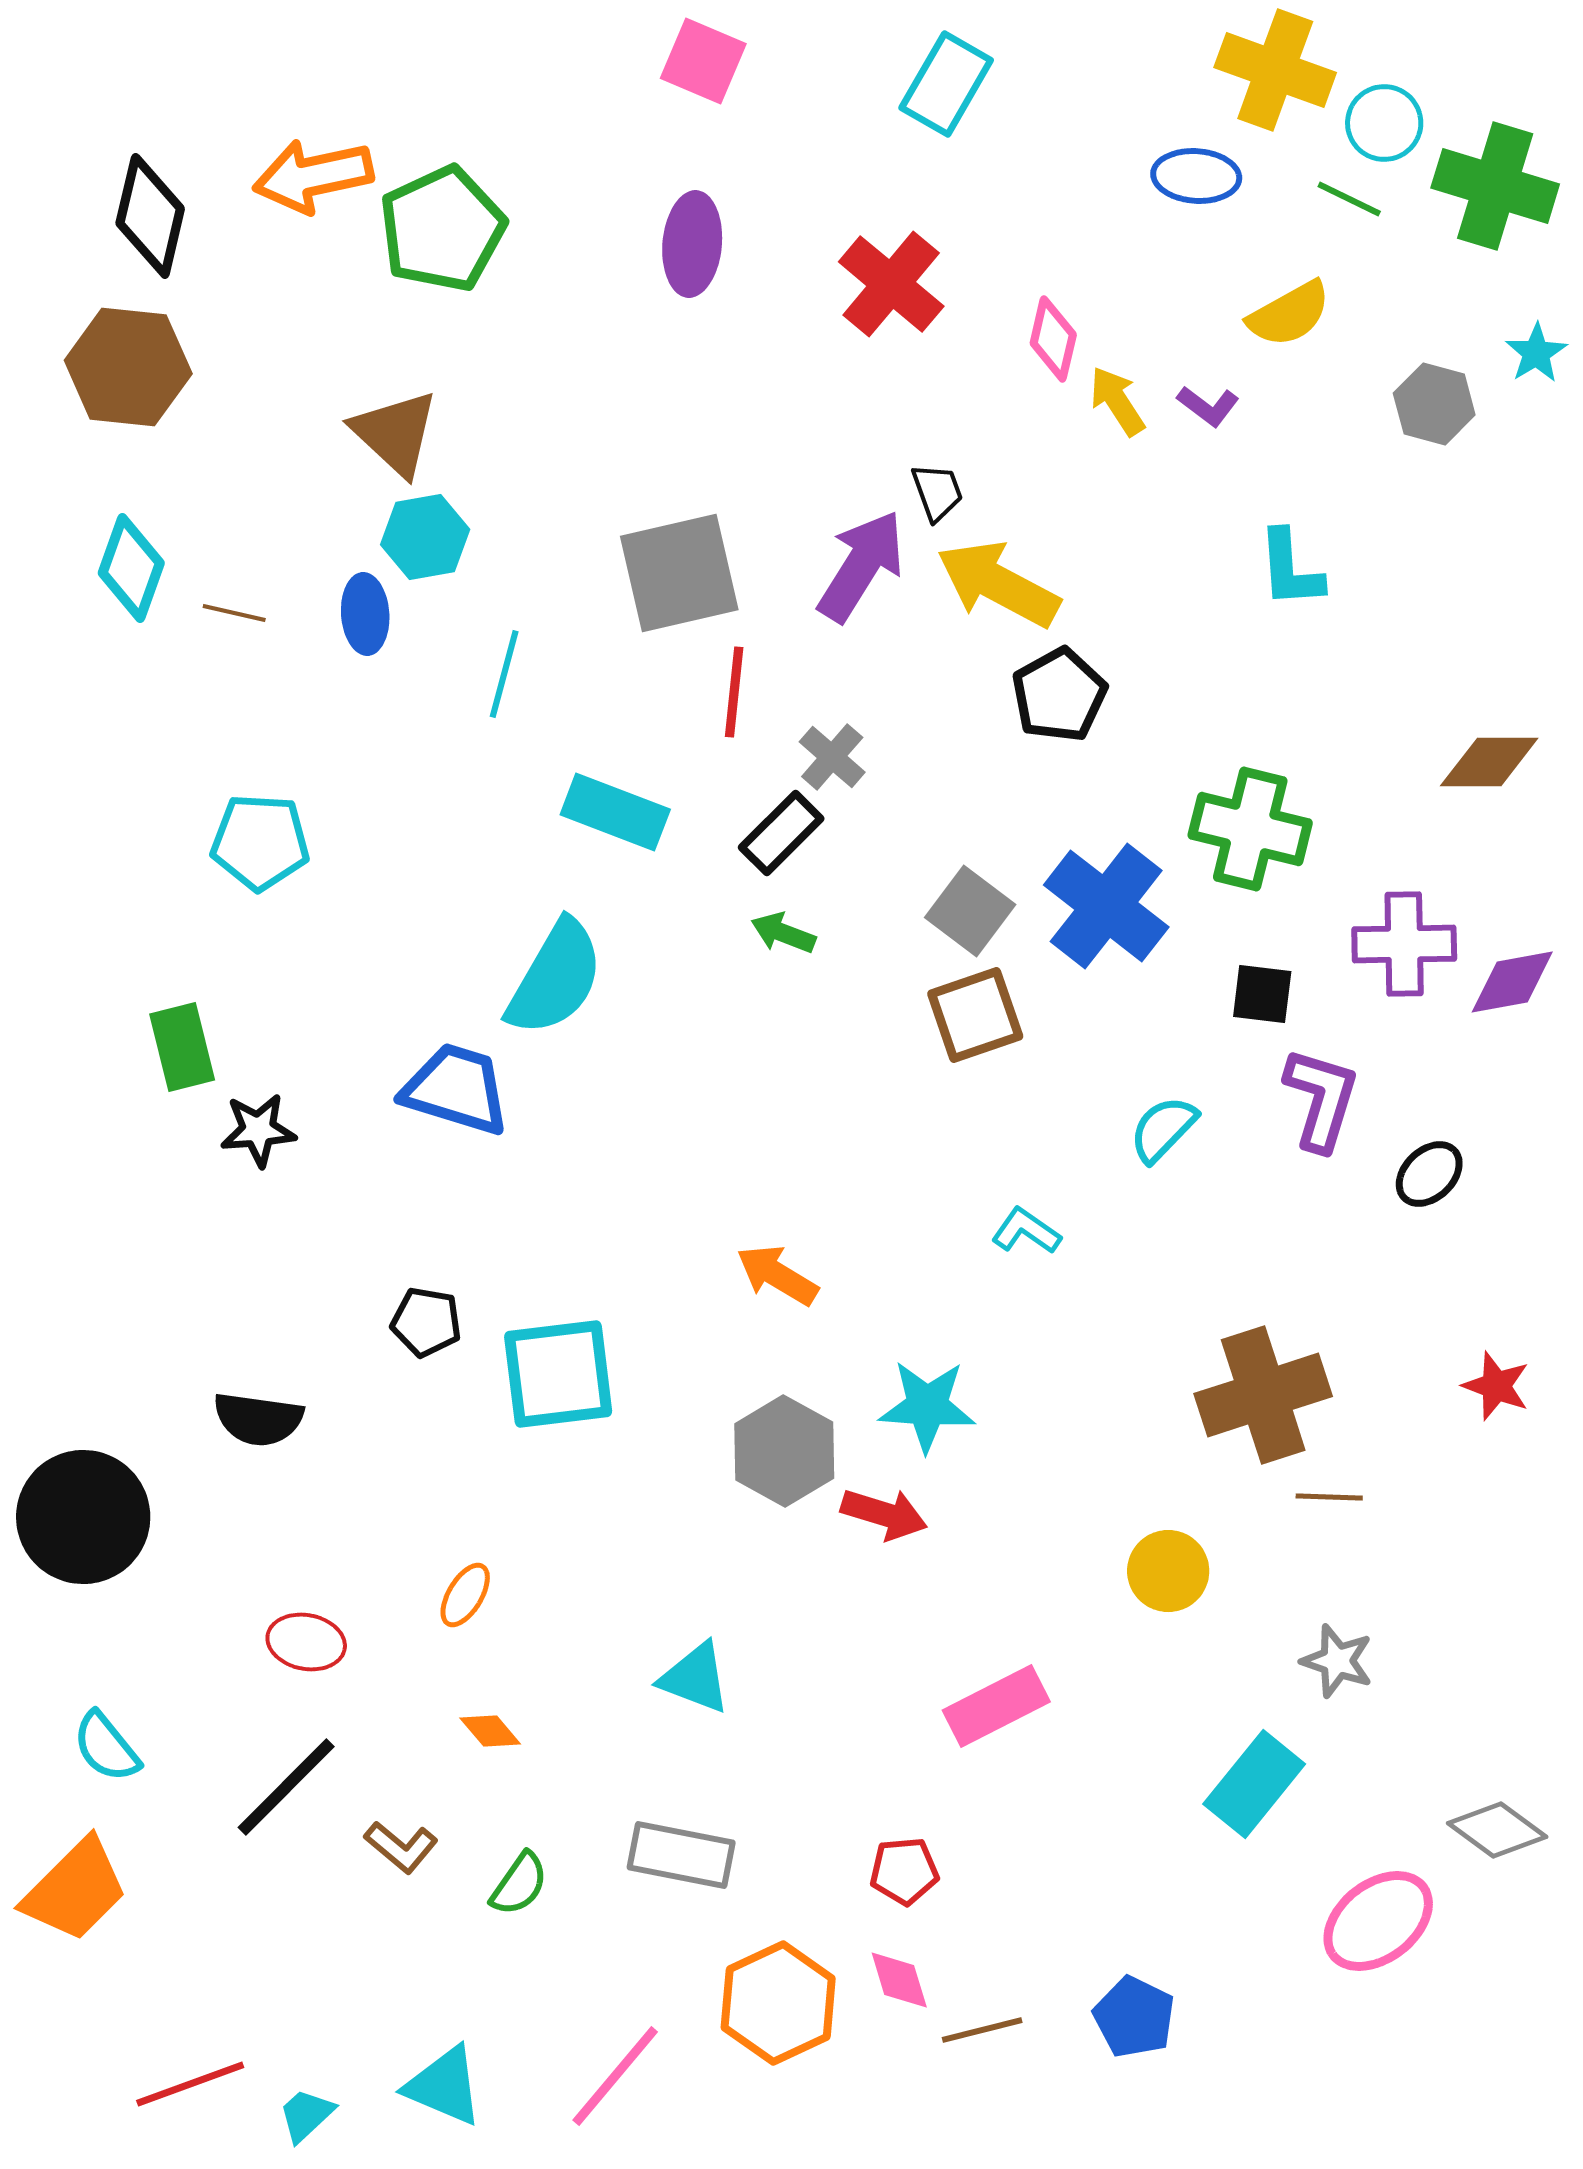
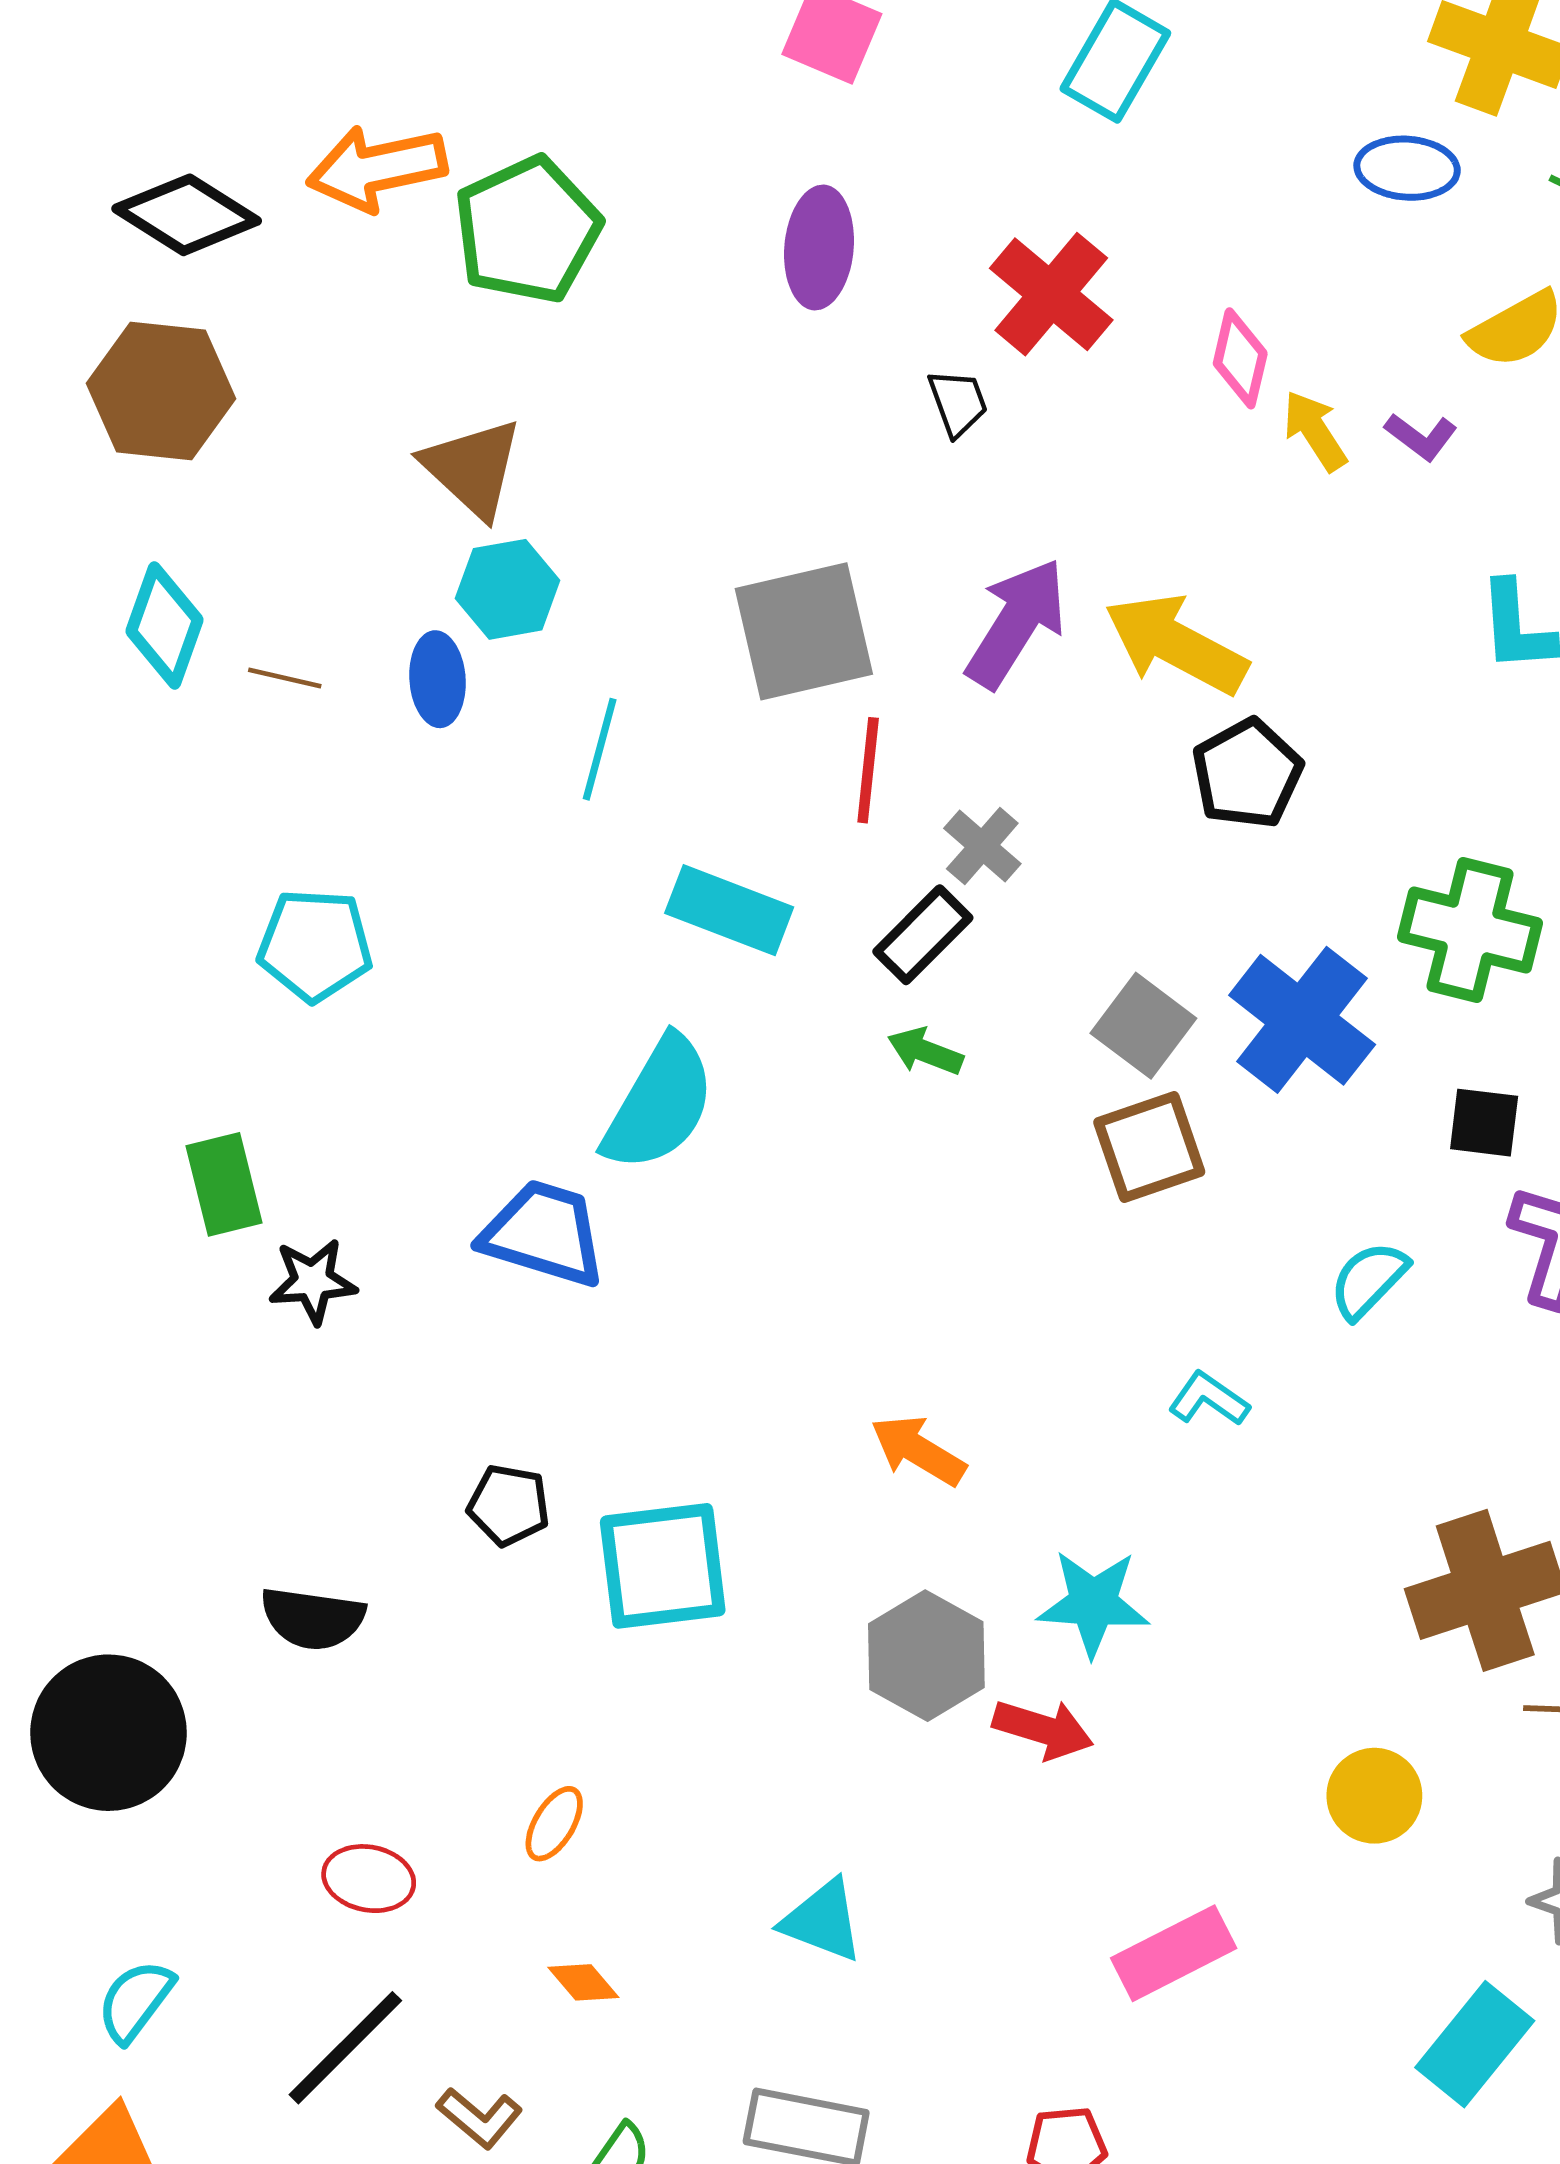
black diamond: (150, 216) -> (187, 215), turned -71
black trapezoid: (937, 492) -> (958, 403), moved
cyan semicircle: (106, 1747) -> (135, 2001), turned 76

